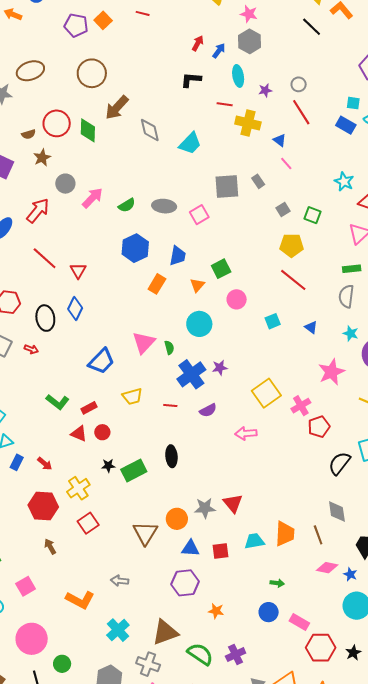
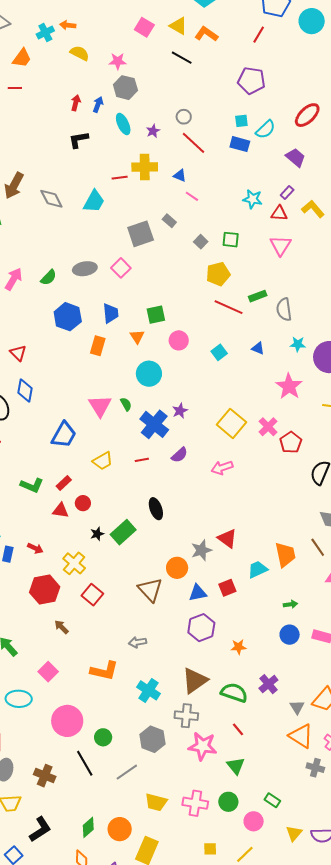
red line: (225, 104) -> (120, 178), moved
green square: (221, 269) -> (156, 315), turned 30
green rectangle: (352, 269) -> (258, 296), moved

